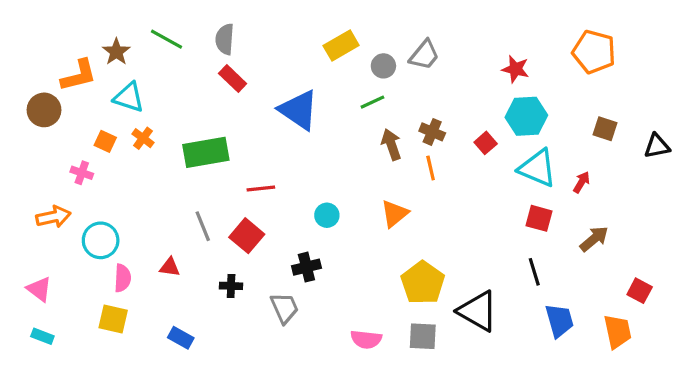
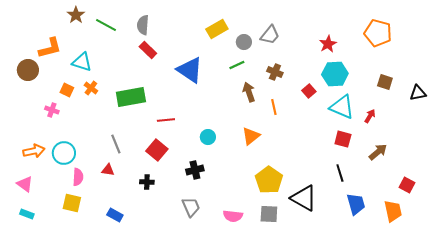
brown star: (116, 52) -> (76, 15), moved
red star: (515, 69) -> (328, 44), turned 30
brown cross: (432, 132) -> (275, 72), moved
orange arrow: (53, 217) -> (34, 151), moved
gray line: (203, 226) -> (116, 144), moved
gray trapezoid: (284, 308) -> (191, 207), moved

